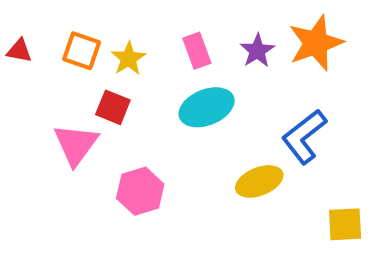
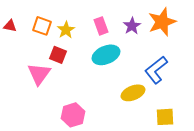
pink hexagon: (140, 191) -> (73, 115), moved
yellow square: (345, 224) -> (165, 117), moved

